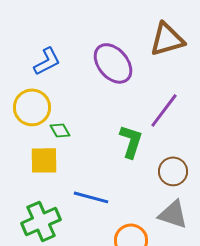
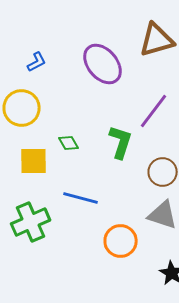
blue L-shape: (47, 61) -> (37, 62), size x0.7
green diamond: (60, 130) -> (69, 143), moved

